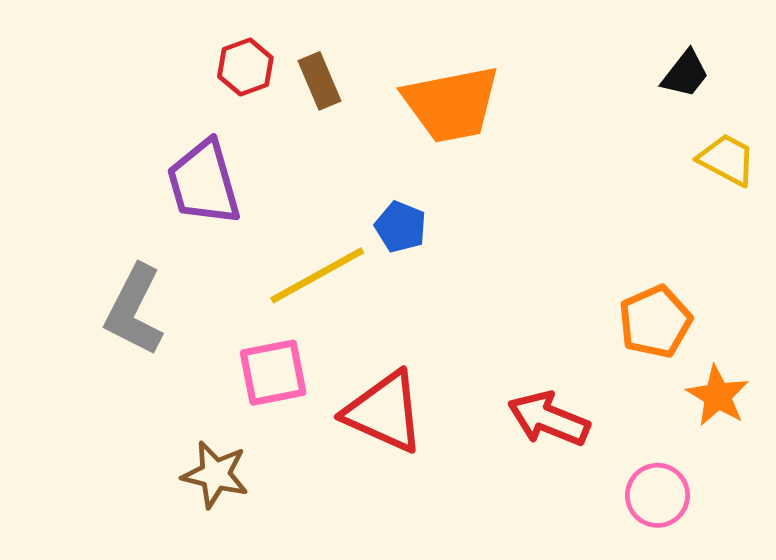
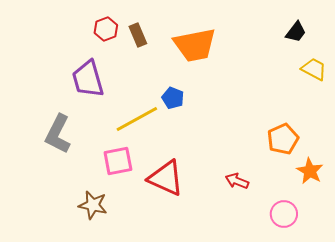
red arrow: (549, 419) -> (237, 181), size x0.7

